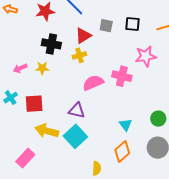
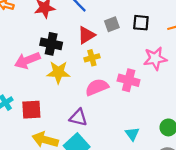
gray square: (106, 26) -> (112, 24), turned -32
yellow cross: (79, 55) -> (92, 58), moved
pink arrow: (20, 68) -> (27, 60), moved, size x1.6
yellow star: (42, 68) -> (58, 72), moved, size x1.5

